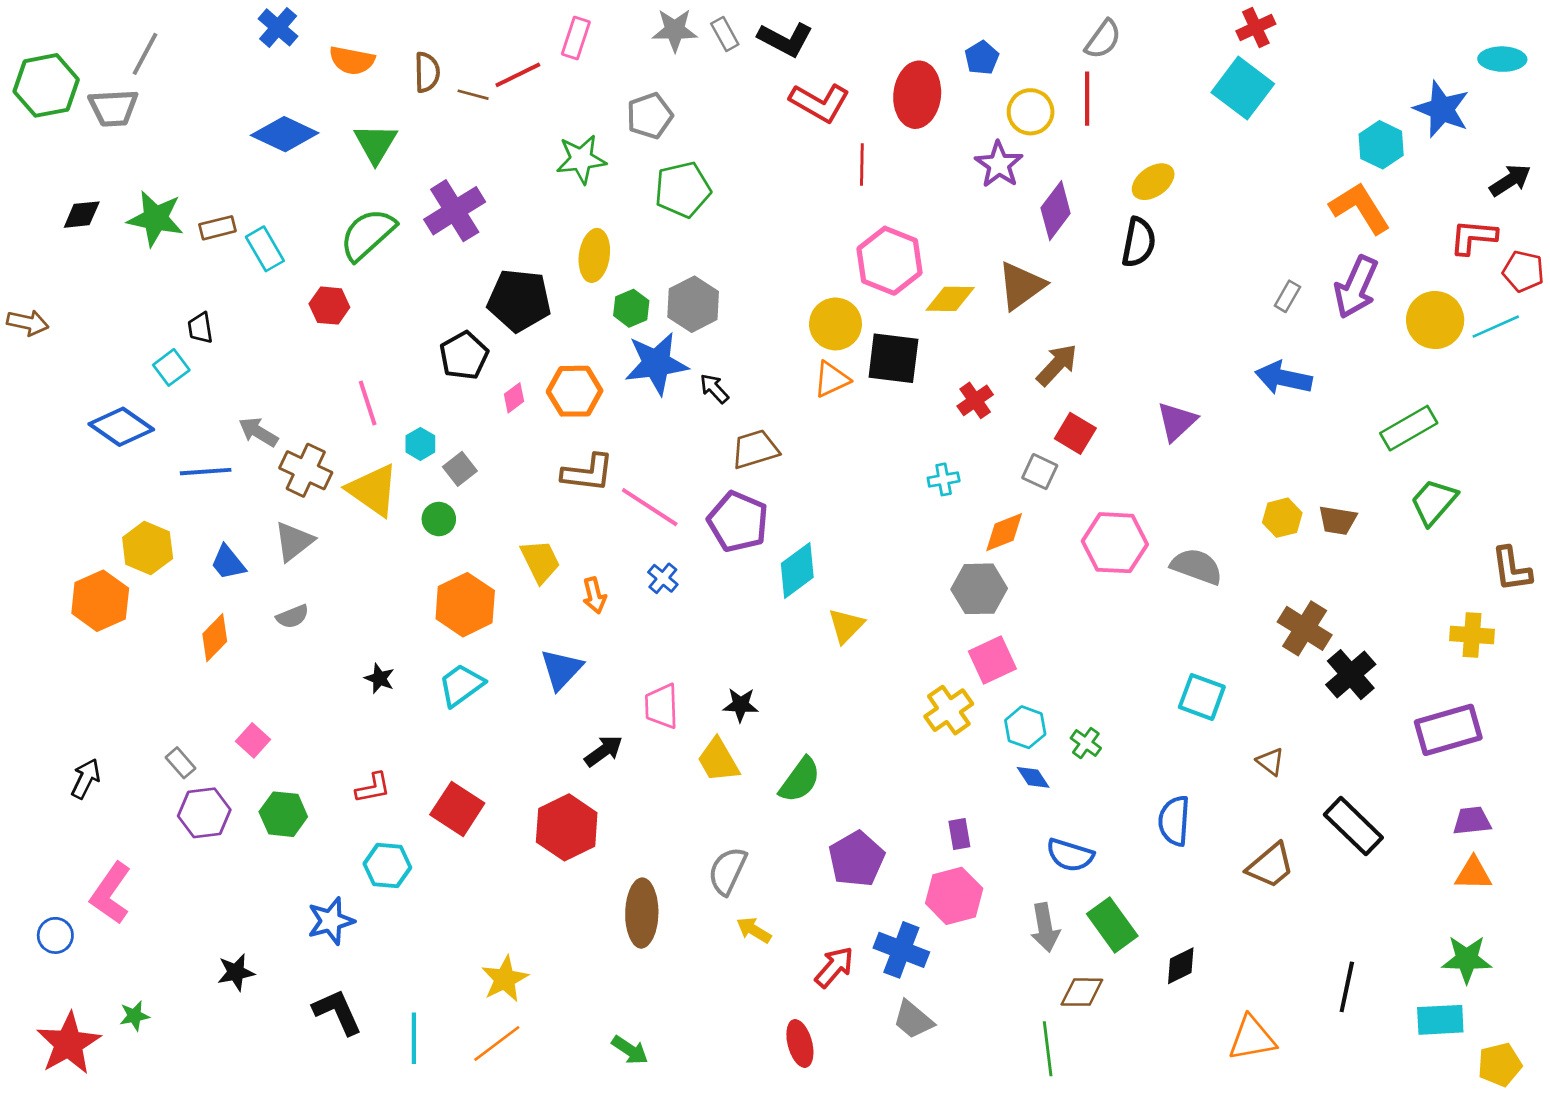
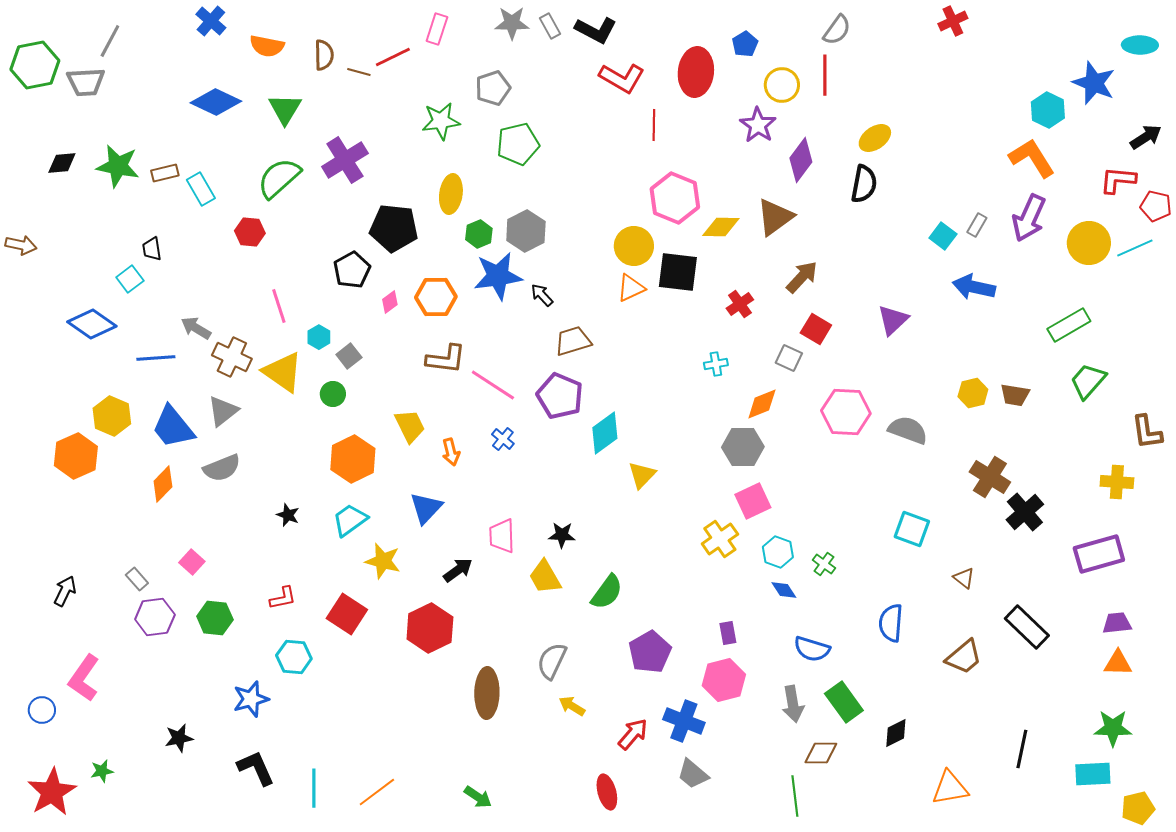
cyan square: (1243, 88) -> (943, 236), moved, size x0.6
blue trapezoid: (228, 562) -> (173, 427), size x1.6
gray semicircle: (293, 617) -> (222, 468), size x1.5
yellow star: (505, 979) -> (383, 561), moved, turned -30

